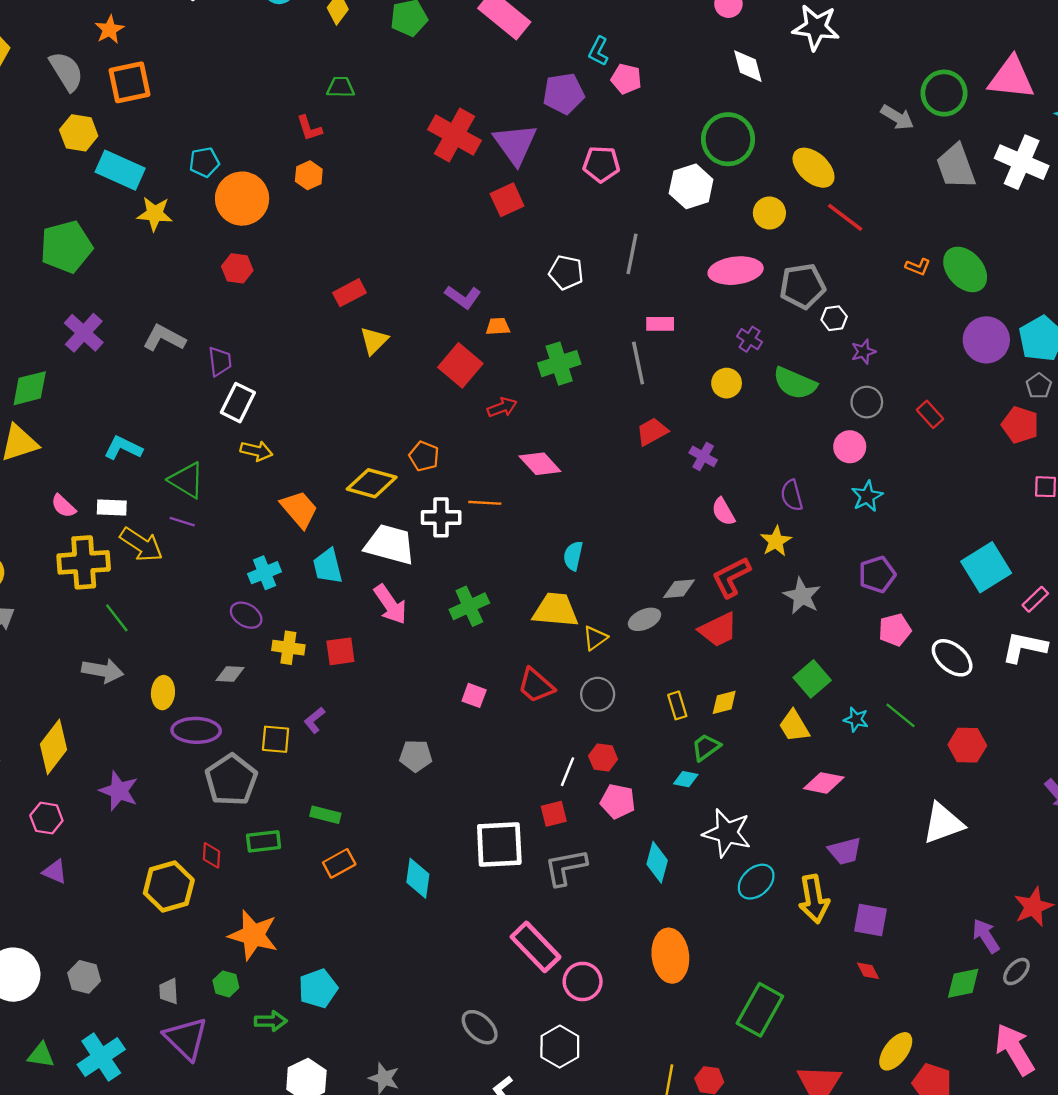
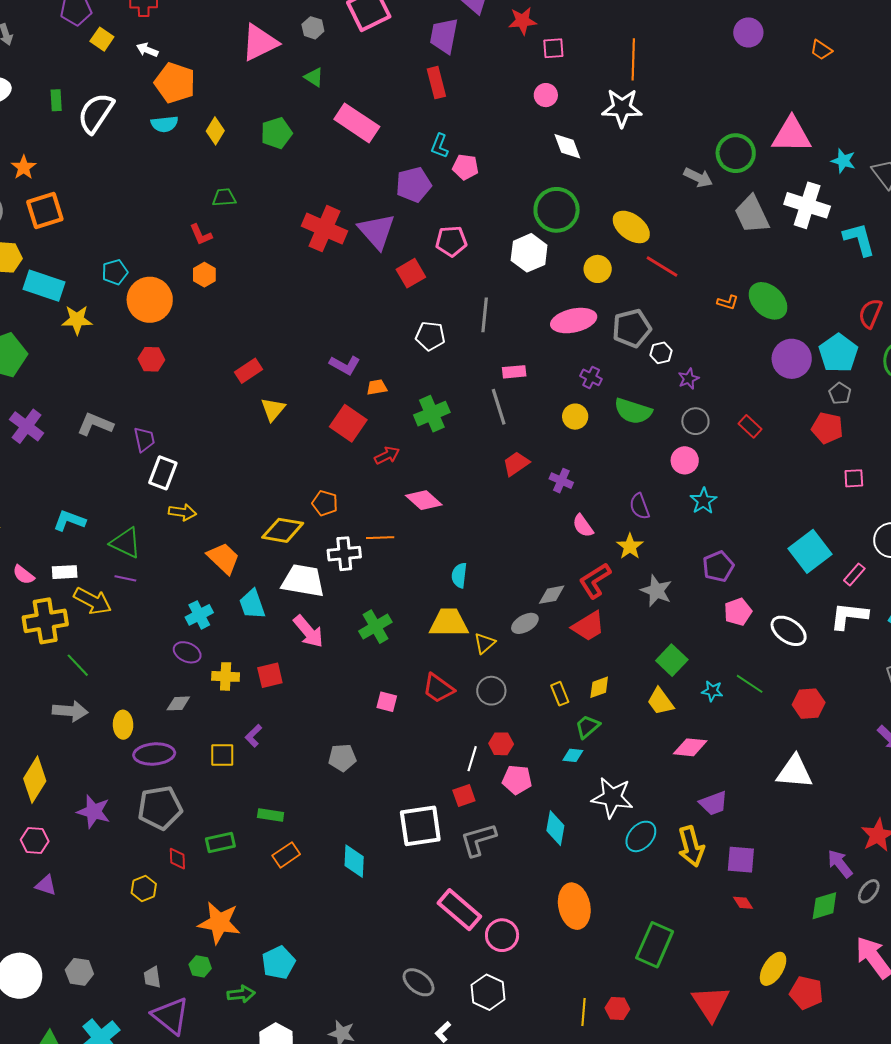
red square: (507, 200) -> (411, 273), moved
gray pentagon: (231, 780) -> (160, 808), moved, turned 30
white triangle: (943, 823) -> (794, 772), turned 30
yellow hexagon: (169, 886) -> (144, 888), size x0.6

